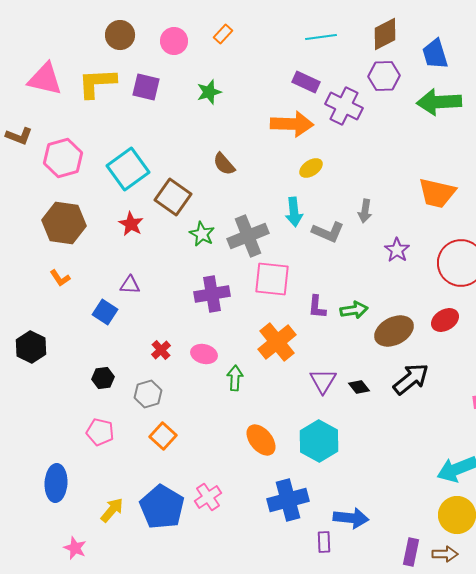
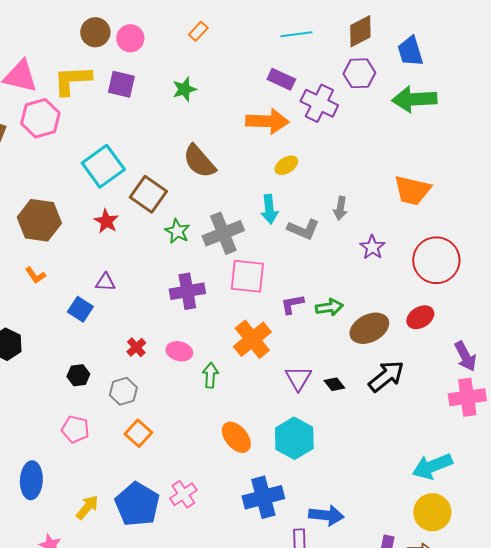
pink circle: (174, 41) -> (130, 38), moved
pink hexagon: (63, 158) -> (40, 118), moved
brown semicircle: (224, 164) -> (199, 161), size x1.5
purple L-shape: (317, 307) -> (292, 304), turned 75

